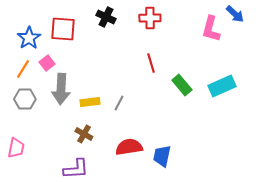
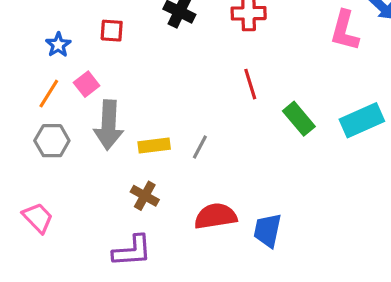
red square: (63, 29) -> (112, 31), size x0.6
blue star: (29, 38) -> (58, 45), size x0.7
pink trapezoid: (16, 148) -> (38, 218), turned -55

